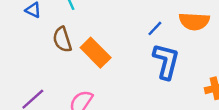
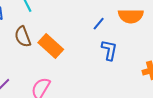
blue L-shape: (166, 61) -> (109, 50), size x0.7

